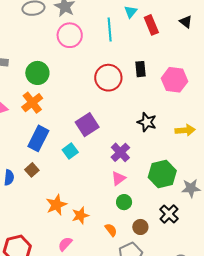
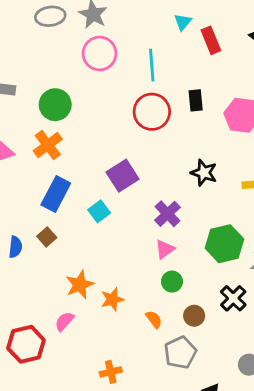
cyan line: (110, 30) -> (152, 65), moved
pink semicircle: (65, 244) -> (64, 321), moved

